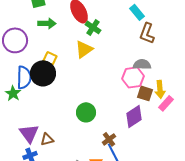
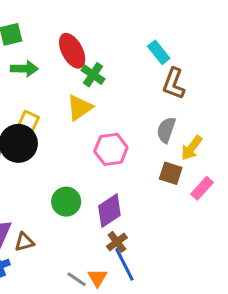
gray semicircle: (142, 64) -> (166, 130), turned -72
pink hexagon: (133, 77) -> (111, 149), moved
yellow arrow: (160, 89) -> (192, 148), moved, turned 42
green circle: (86, 112) -> (66, 202), moved
purple diamond: (134, 116) -> (109, 211), moved

